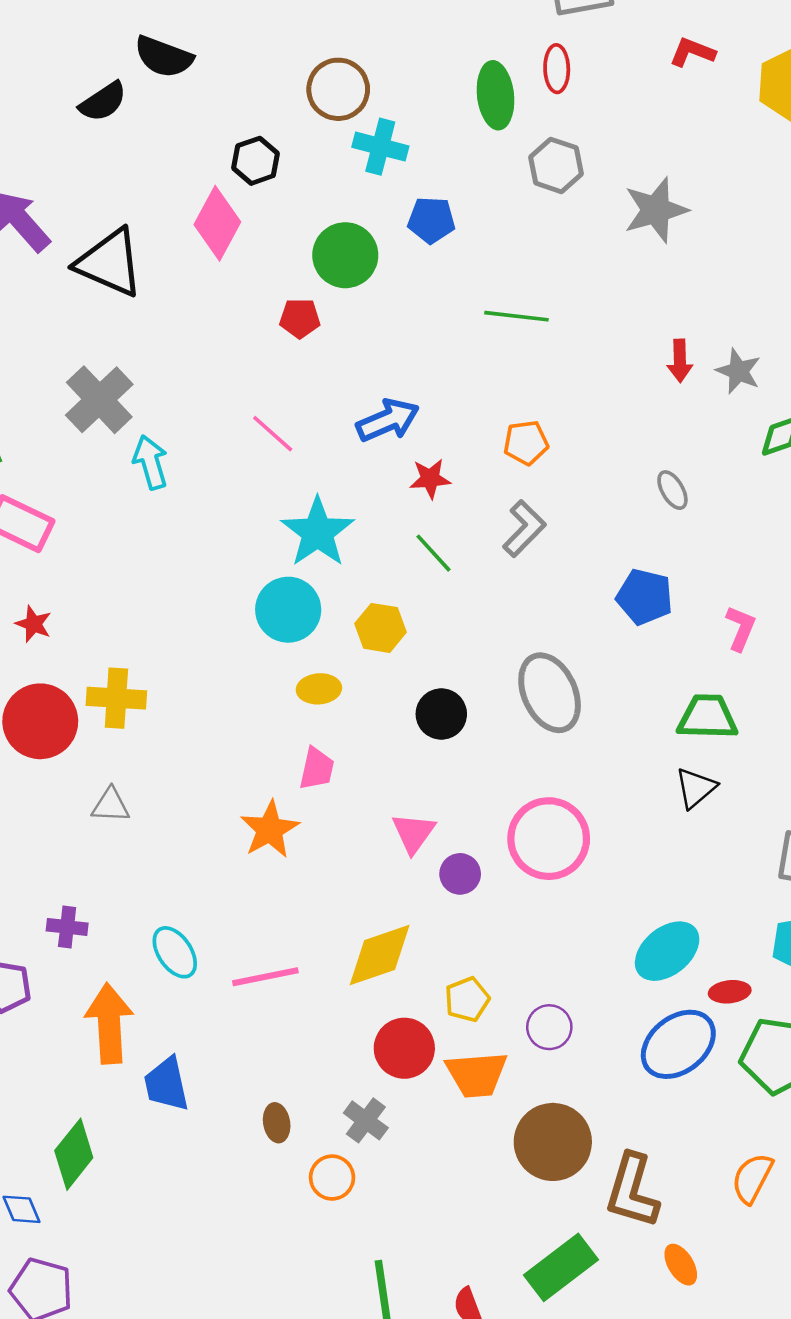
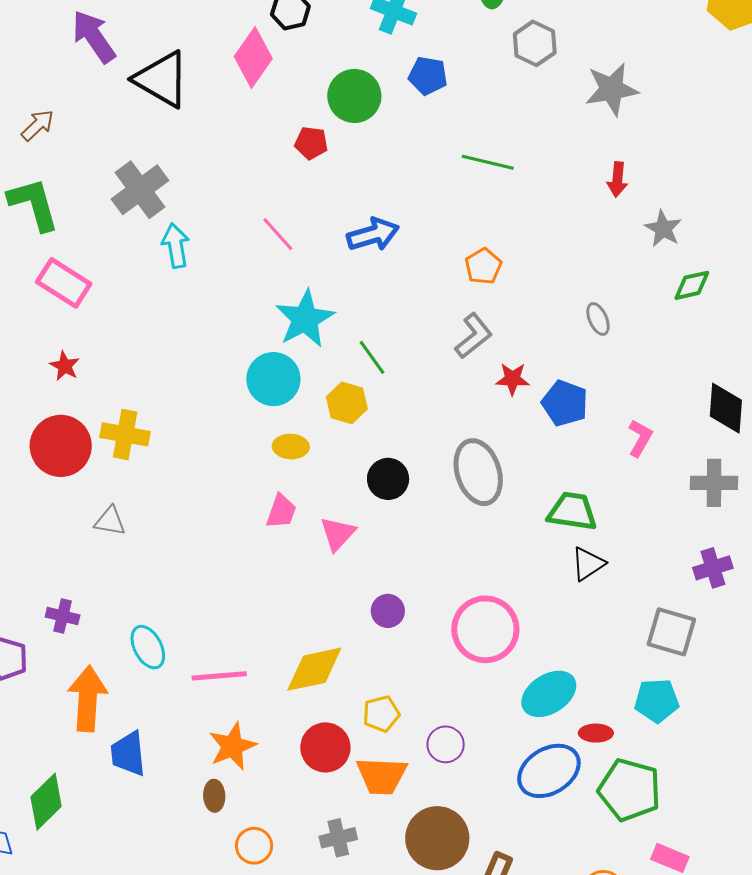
red arrow: (680, 361) -> (617, 179), moved
orange pentagon: (526, 443) -> (483, 266), turned -30
red star: (430, 479) -> (513, 379), moved
green line: (433, 553) -> (372, 357), moved
green trapezoid: (707, 717) -> (572, 511), moved
orange star: (270, 829) -> (232, 746), moved
pink triangle: (413, 833) -> (338, 534), moved
pink circle: (549, 839) -> (485, 629), moved
gray cross: (366, 1120) -> (338, 838), moved, turned 33

